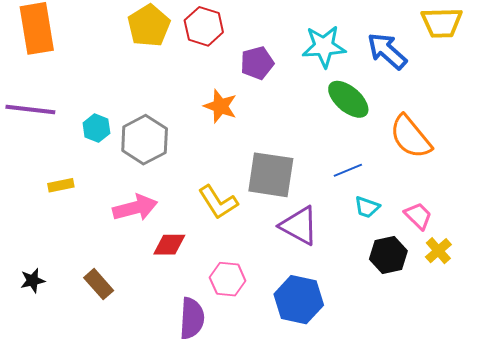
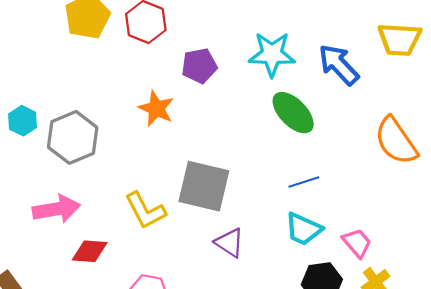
orange semicircle: (411, 137) -> (396, 141), moved
blue line: (348, 170) -> (304, 182), moved
cyan trapezoid: (367, 207) -> (303, 229), size x1.4
purple triangle: (299, 226) -> (230, 243), size x0.7

